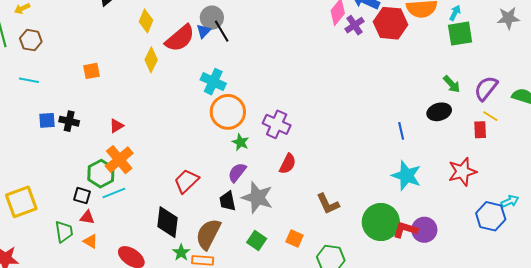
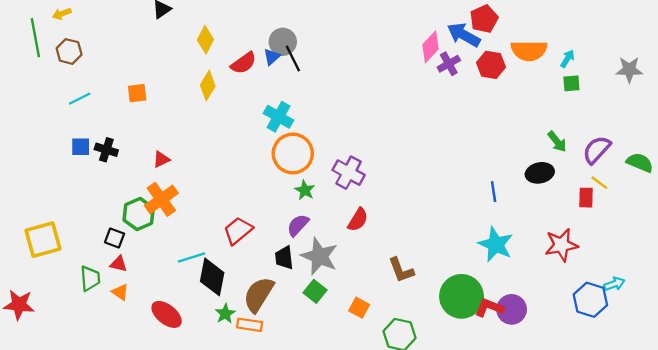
red hexagon: (390, 23) -> (491, 65), size x0.7
green square: (460, 34) -> (571, 83), size x0.6
red semicircle: (180, 38) -> (244, 63), size x0.7
cyan line: (29, 80) -> (80, 99), moved, turned -42
cyan line: (114, 193) -> (192, 258), moved
green square: (257, 241) -> (315, 291), moved

